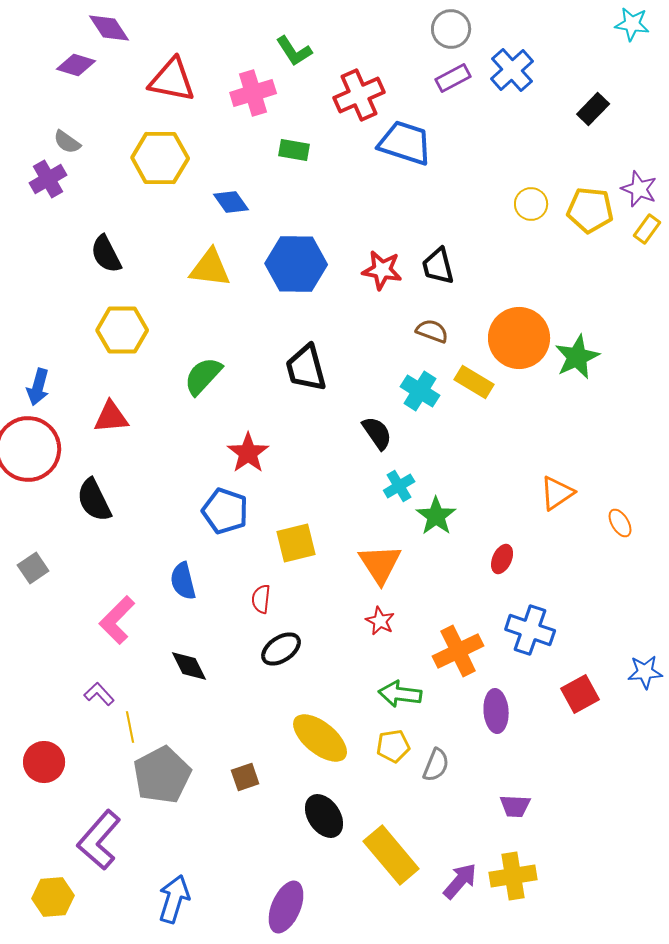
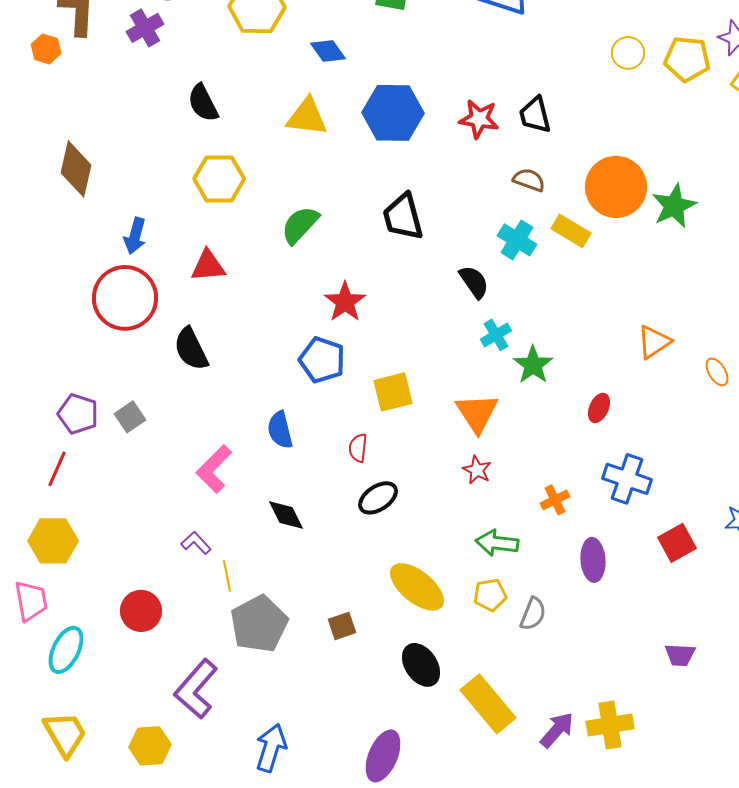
orange cross: (458, 651) -> (555, 500), size x0.6
purple trapezoid: (515, 806) -> (680, 655), moved

